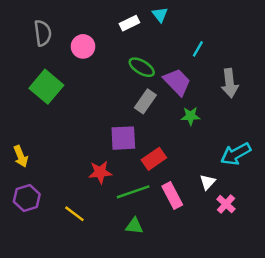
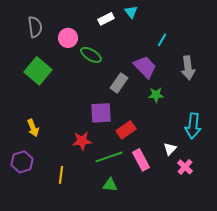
green ellipse: (142, 67) -> (91, 55), moved
cyan arrow: (236, 154) -> (193, 126), turned -55
yellow arrow: (21, 156) -> (33, 128), moved
yellow line: (74, 214) -> (61, 175), turned 60

